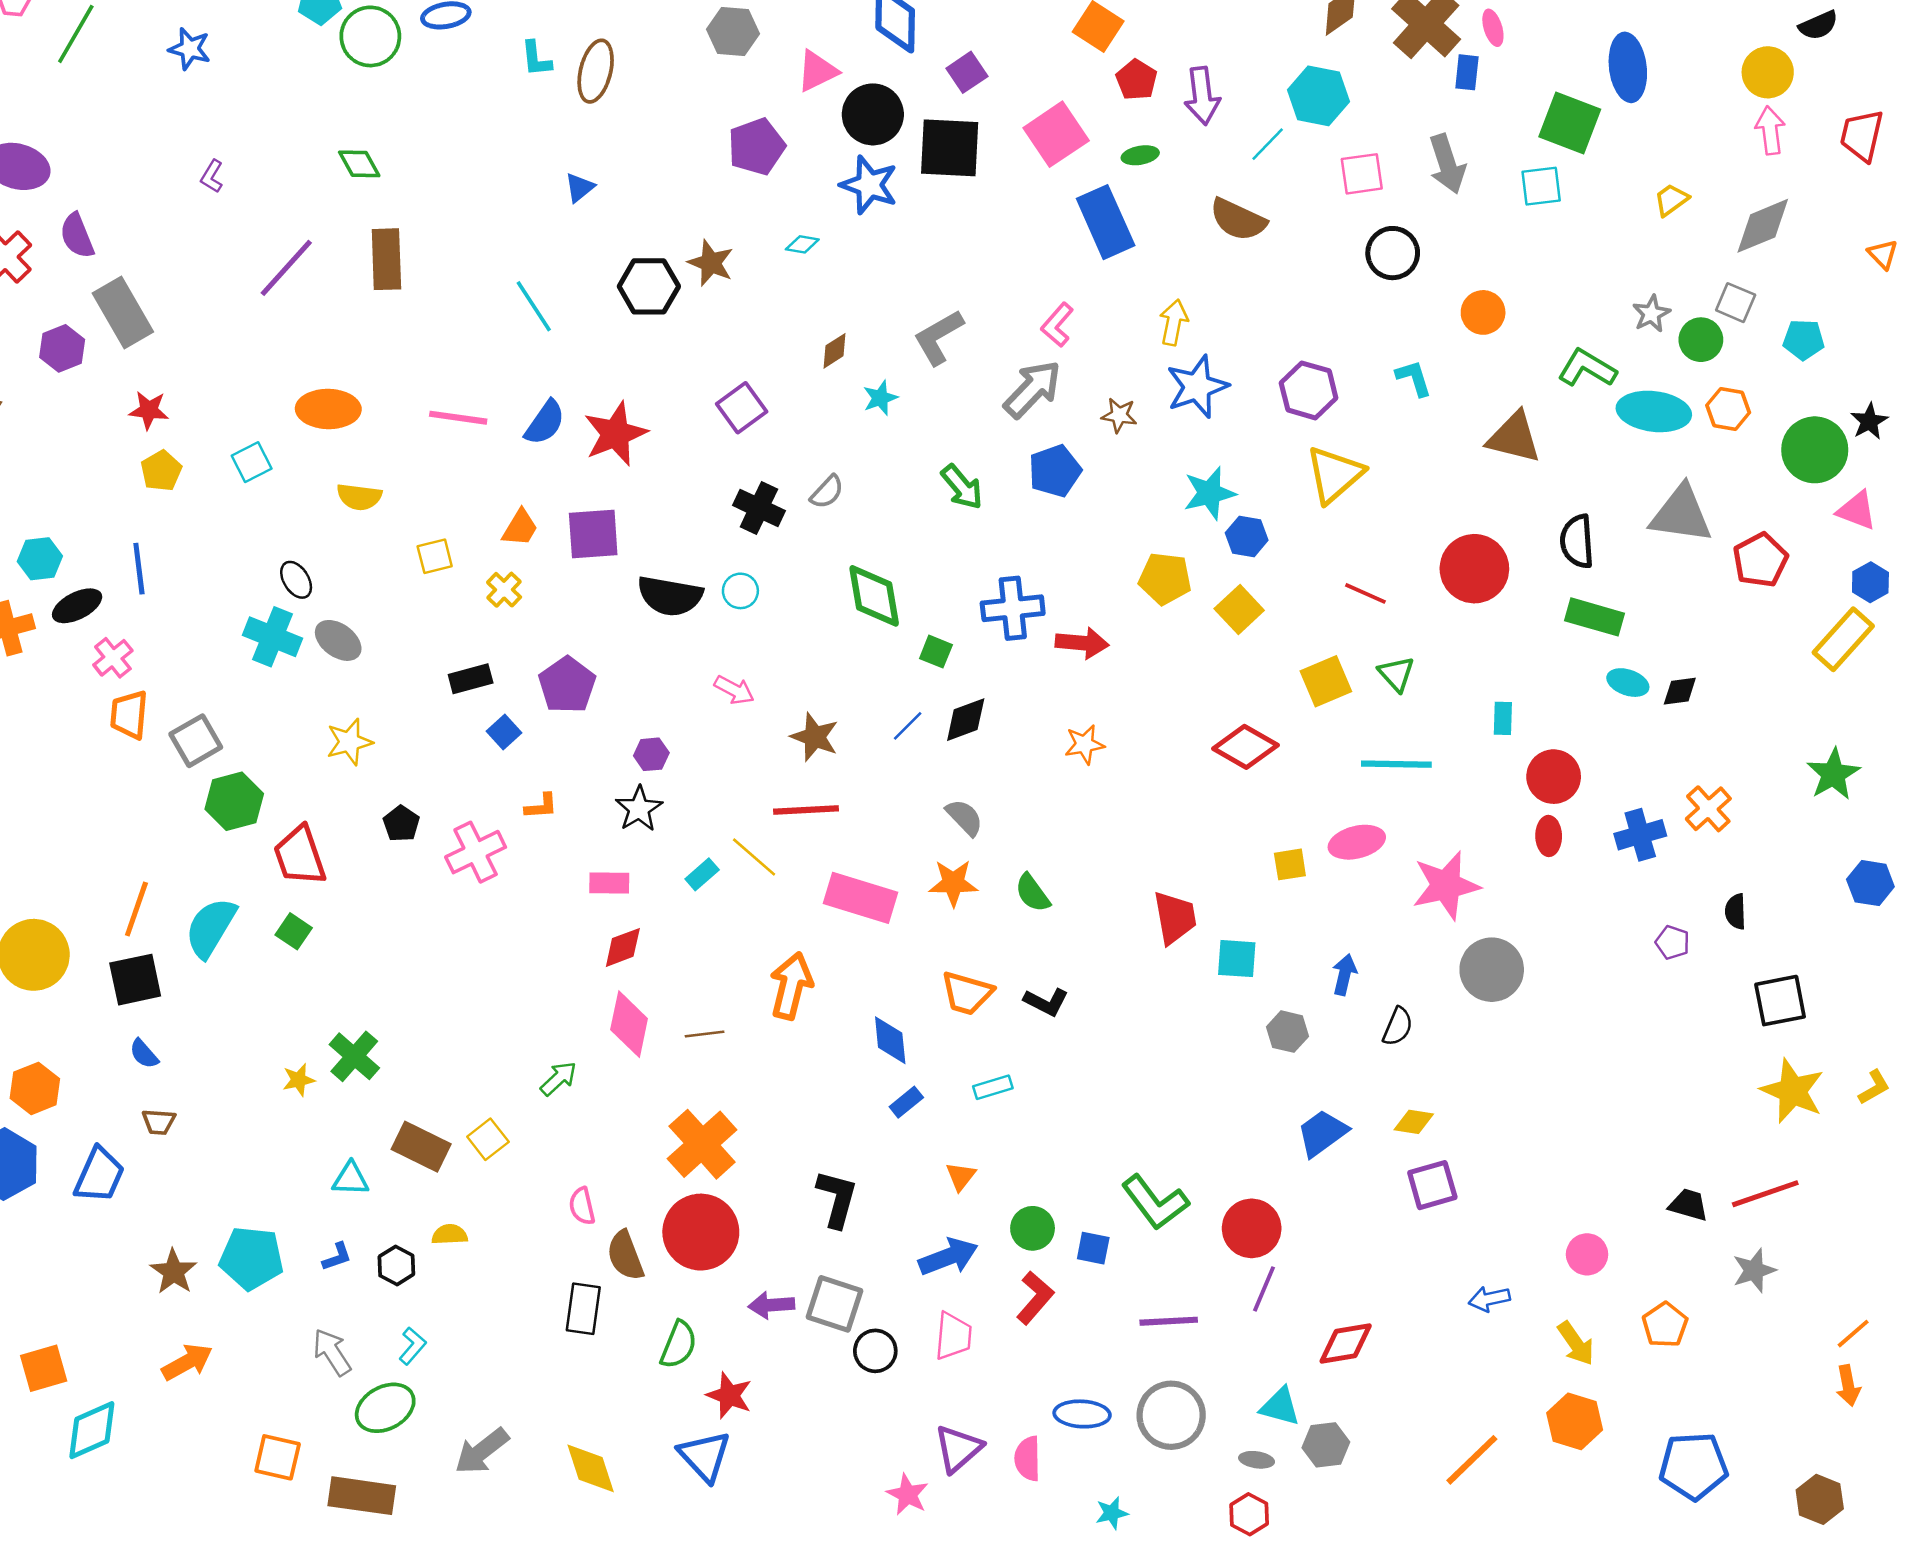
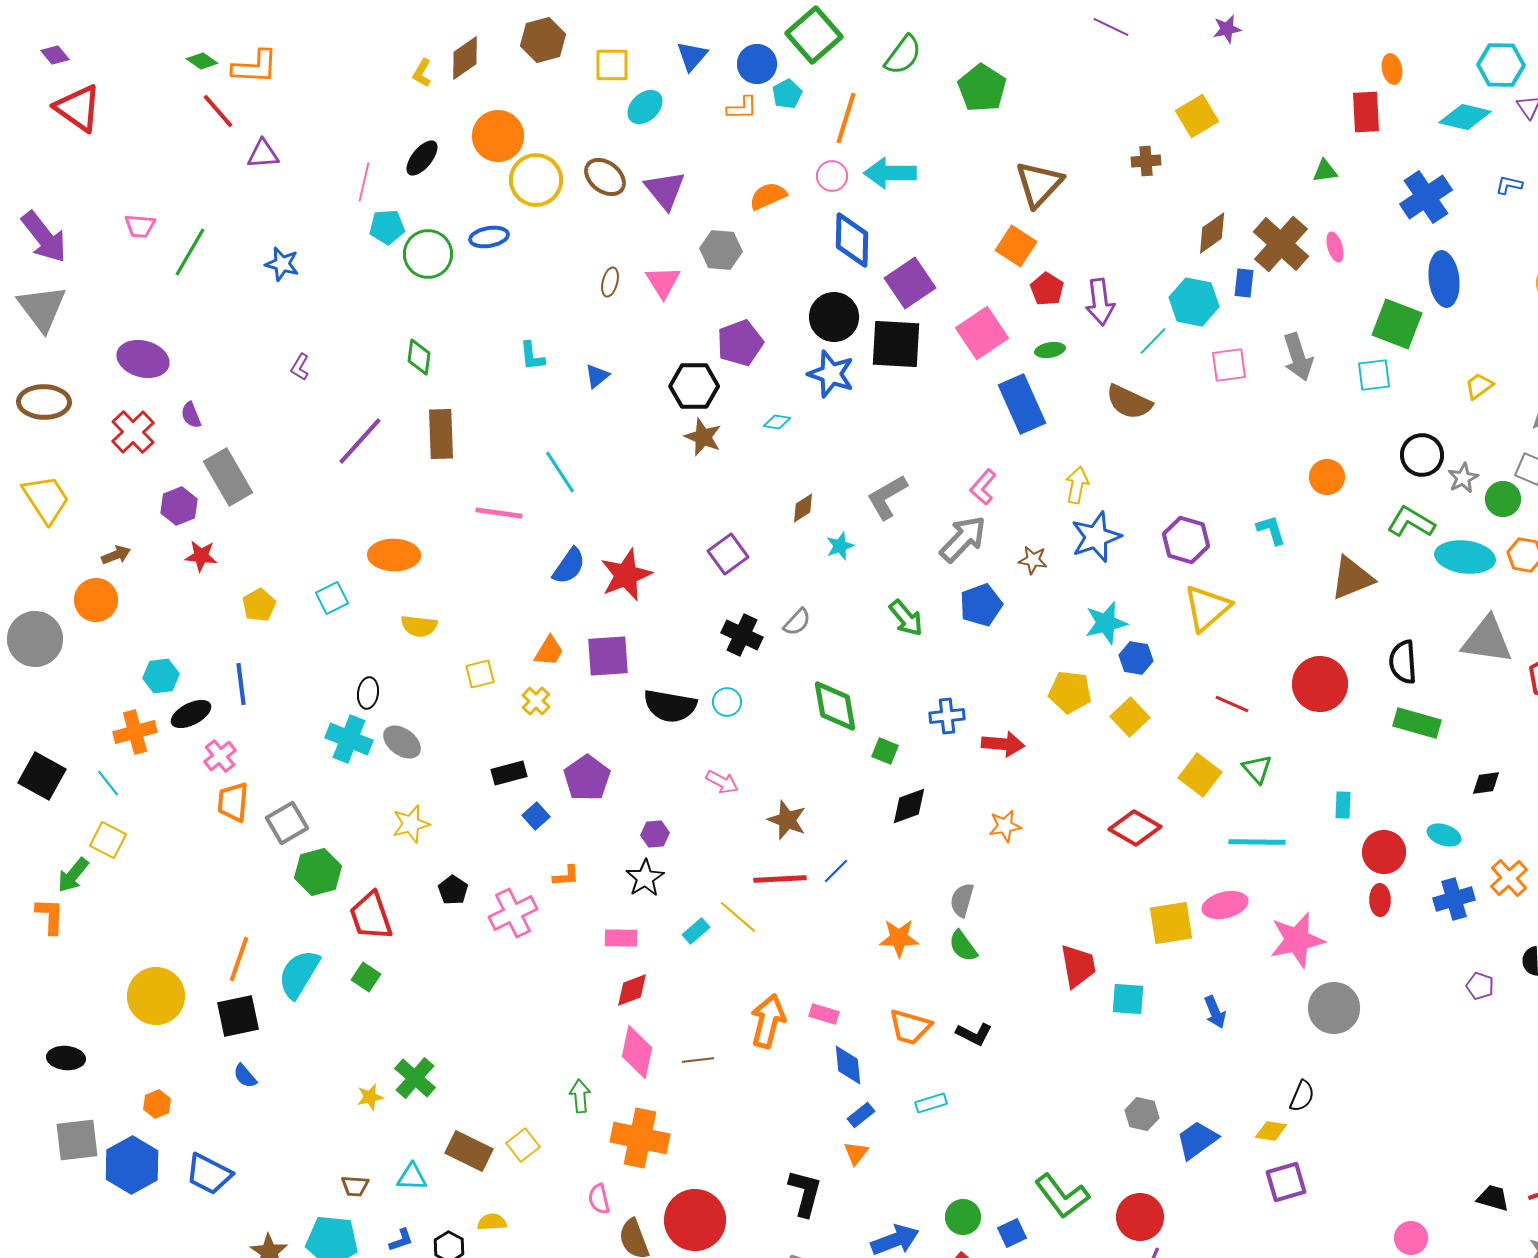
cyan L-shape: (536, 59) -> (532, 356), moved
brown ellipse: (596, 71) -> (610, 282), size x0.6
pink triangle: (817, 71) -> (663, 282), moved, turned -36
purple square: (967, 72) -> (910, 283), size x1.5
blue rectangle: (1467, 72) -> (1244, 283), moved
green diamond: (359, 164) -> (419, 357), turned 36
purple semicircle: (77, 236) -> (191, 415), size x0.7
black circle: (1393, 253) -> (1422, 455), moved
black hexagon: (649, 286) -> (694, 386), moved
red star: (149, 410) -> (201, 556), moved
pink line: (458, 418) -> (499, 513), moved
brown triangle: (1514, 437) -> (1352, 578), turned -36
black ellipse: (296, 580) -> (368, 693), turned 40
blue cross: (1013, 608) -> (947, 716), size x0.7
yellow square: (1326, 681) -> (1200, 775), turned -30
cyan ellipse: (1628, 683) -> (1444, 835), moved
blue line: (908, 726) -> (836, 871), moved
gray semicircle: (964, 817) -> (962, 900), moved, turned -120
yellow square: (1290, 864) -> (1171, 923), size x1.6
pink rectangle: (860, 898) -> (824, 1014), moved, size x0.5
blue arrow: (1344, 975) -> (1215, 1012), turned 144
black semicircle: (1398, 1027) -> (1302, 1096), moved
gray hexagon: (1287, 1032) -> (1142, 1114), moved
green arrow: (558, 1079) -> (580, 1096), turned -52
orange hexagon: (35, 1088) -> (157, 1104), size x0.7
brown trapezoid: (159, 1122) -> (355, 1186), moved
orange cross: (702, 1144) -> (640, 1138), moved, turned -36
blue trapezoid: (99, 1175) -> (209, 1174), turned 93
orange triangle: (961, 1176) -> (856, 1153), moved
blue square: (1093, 1248) -> (1012, 1233), turned -36

